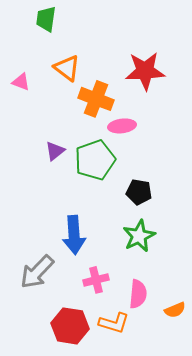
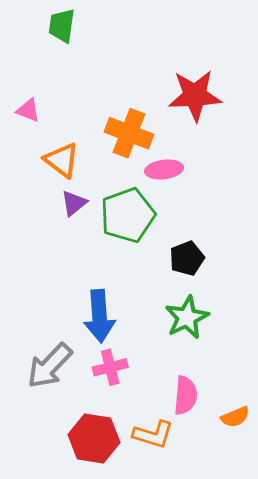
orange triangle: (67, 68) -> (62, 160), moved
black pentagon: (139, 192) -> (187, 258), turned -30
pink cross: (96, 280) -> (110, 367), moved

